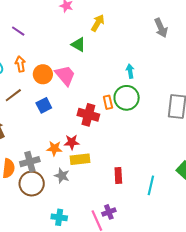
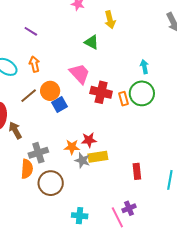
yellow arrow: (98, 23) -> (110, 20), turned 138
orange circle: (43, 74) -> (50, 91), moved
red cross: (88, 115) -> (101, 92), moved
gray cross: (30, 162) -> (38, 153), moved
gray star: (62, 176) -> (82, 160), moved

